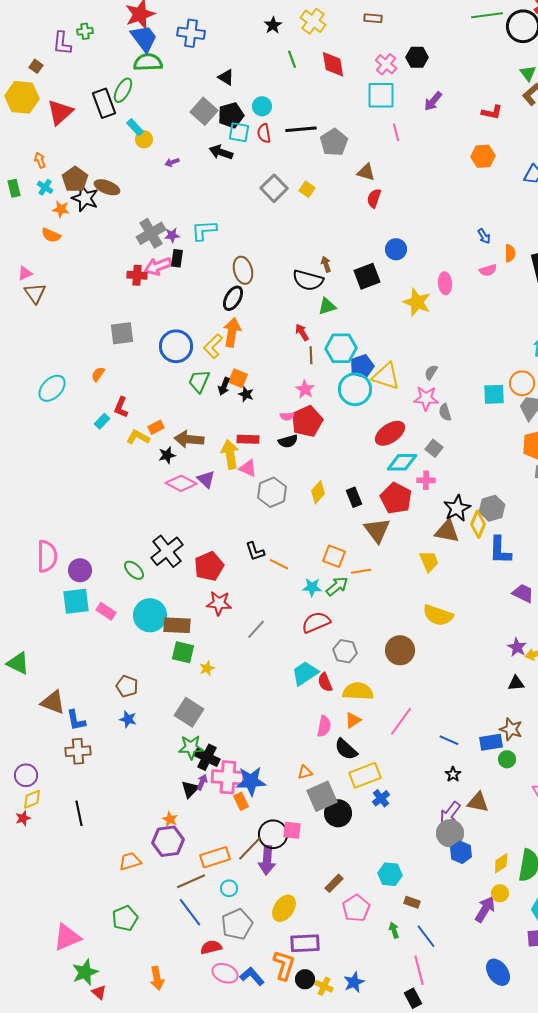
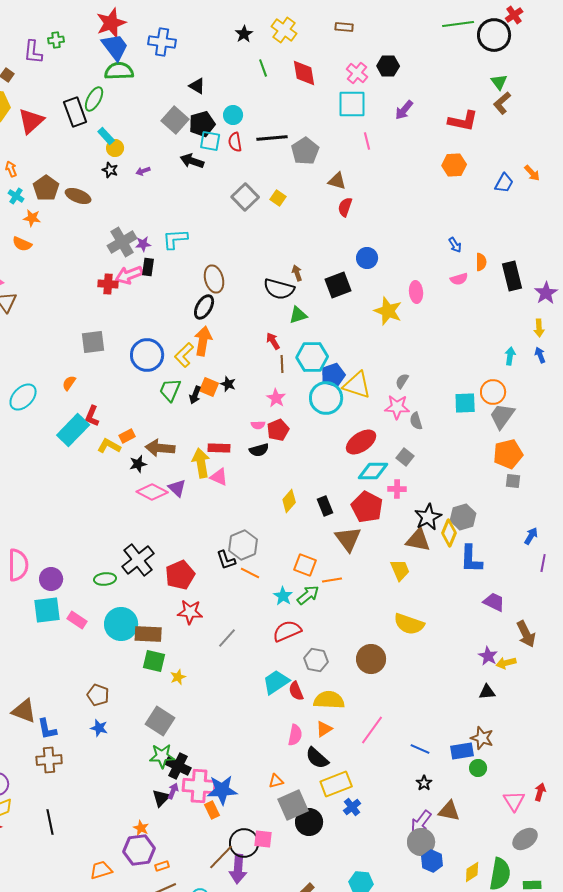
red L-shape: (492, 112) -> (463, 121), size x1.4
black star: (85, 198) -> (110, 170), moved, size x0.6
black star: (246, 394) -> (228, 384), moved
cyan rectangle: (102, 421) -> (73, 430), size x2.0
red pentagon: (307, 421) -> (278, 430), size x0.7
gray hexagon: (272, 492) -> (243, 545), moved
green ellipse: (134, 570) -> (105, 579), turned -50
cyan star: (312, 587) -> (283, 596), turned 30
orange rectangle: (215, 857) -> (162, 866), moved, size x0.5

